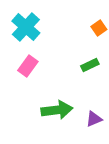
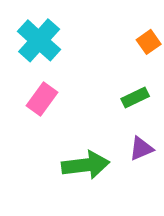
purple triangle: (94, 119) -> (141, 149), moved

